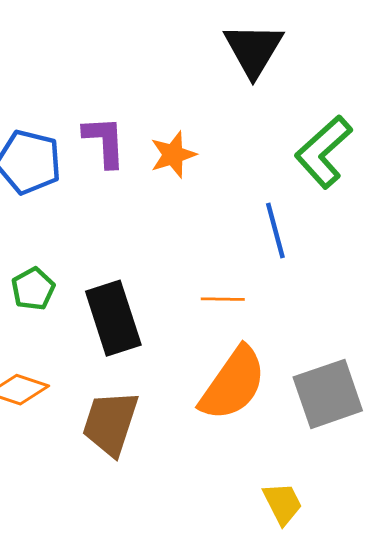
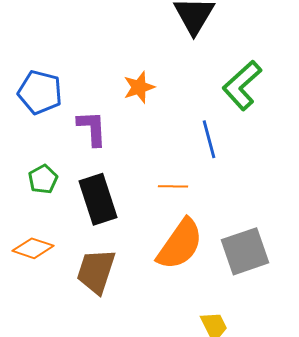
purple L-shape: (105, 142) -> (92, 128), moved

